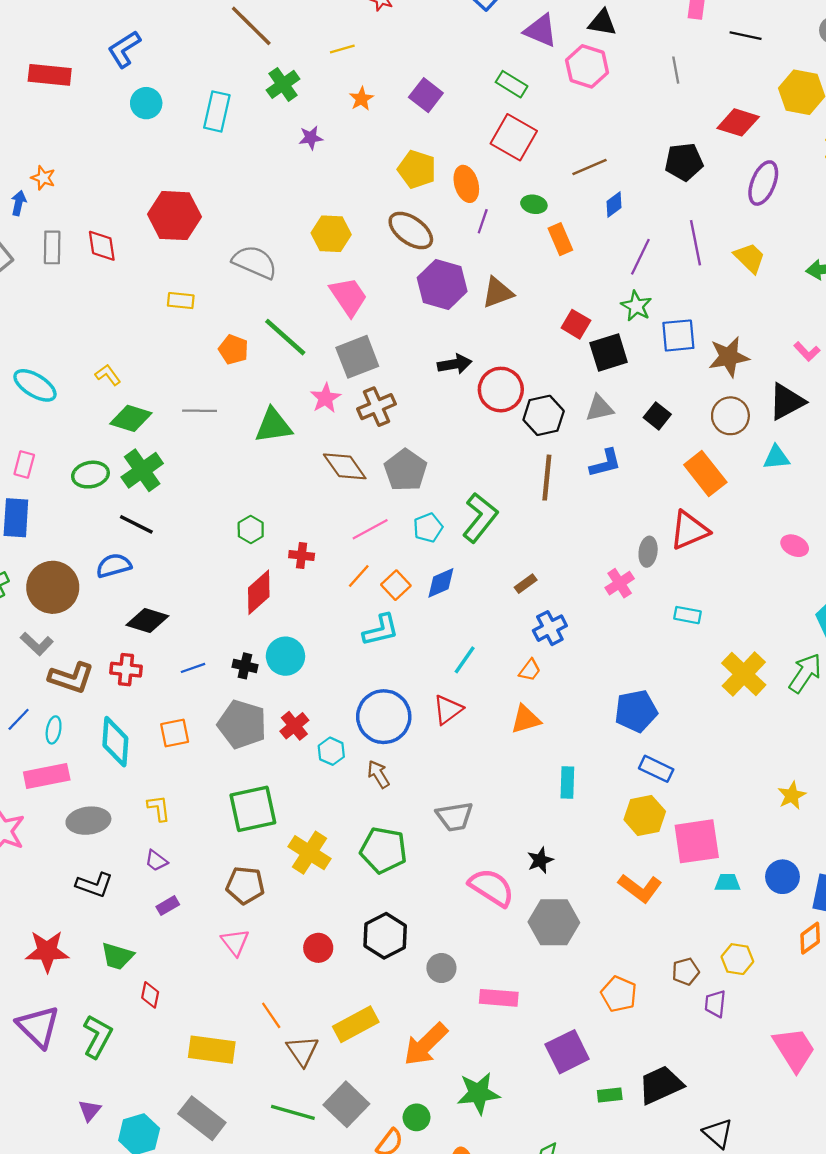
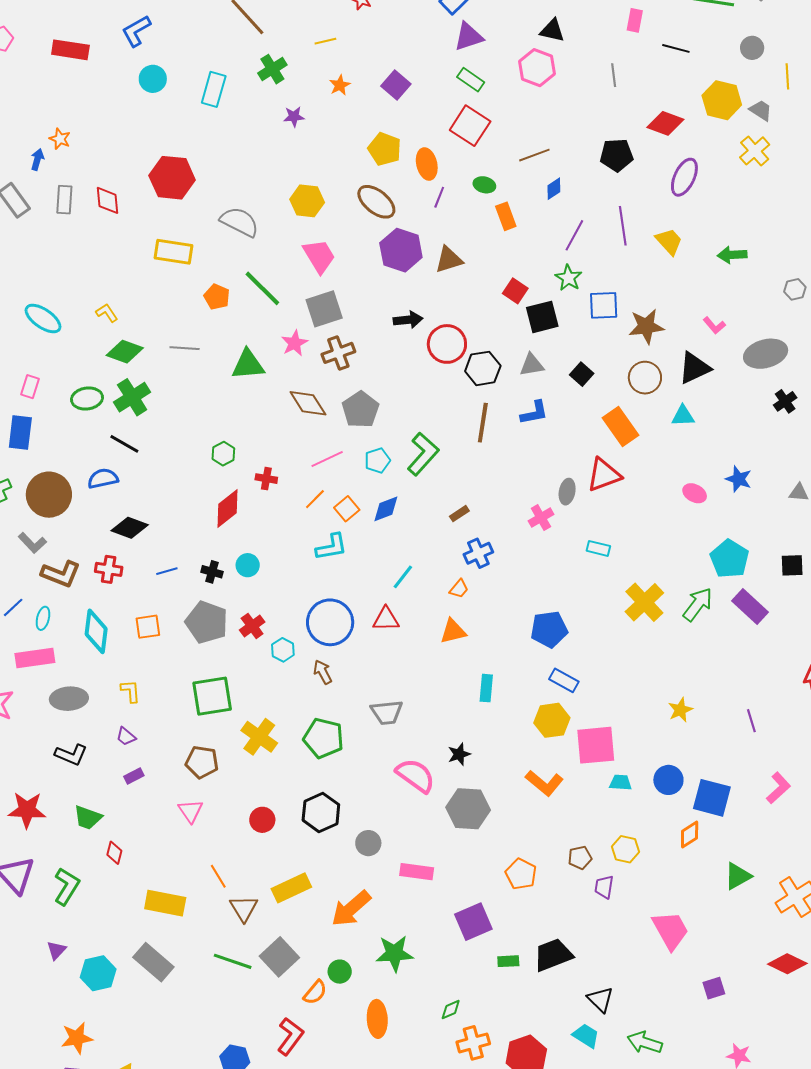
purple triangle: (541, 31) -> (469, 37), moved, turned -44
yellow rectangle: (181, 301) -> (173, 252), size x1.6
cyan circle: (285, 656) -> (248, 565), size x0.7
red triangle: (448, 710) -> (386, 619), turned 32

